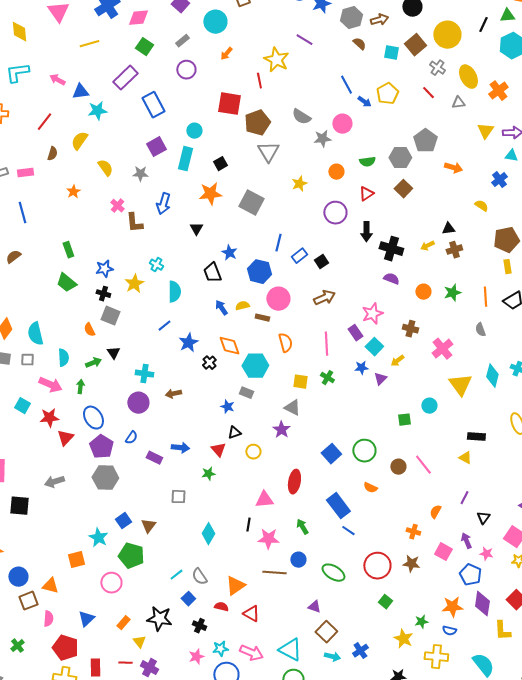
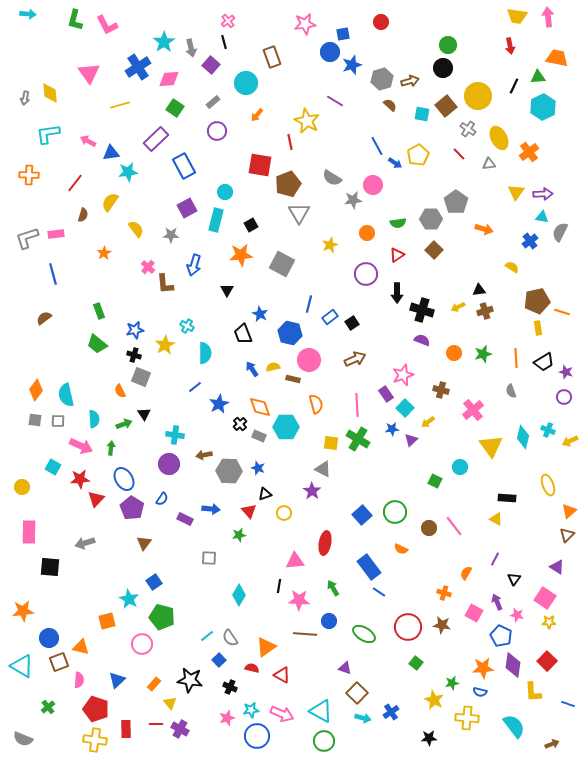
green cross: (327, 378) -> (358, 439), size x1.6
gray rectangle: (246, 393) -> (259, 436), moved
green square: (404, 420) -> (435, 481), turned 32
gray hexagon: (105, 478) -> (229, 471), moved
brown triangle: (148, 526) -> (144, 543), moved

